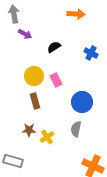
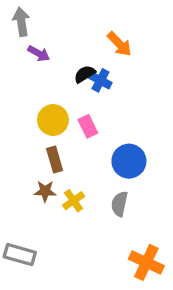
orange arrow: (76, 14) -> (119, 44), moved, turned 42
blue cross: (91, 53) -> (100, 80), moved
brown star: (29, 130) -> (45, 191), moved
yellow cross: (47, 137) -> (74, 201), moved

